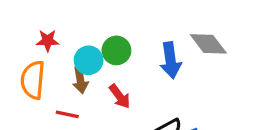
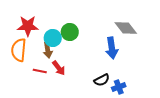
red star: (48, 41) -> (28, 26), size x1.5
blue arrow: (171, 60) -> (112, 48), moved
red arrow: (120, 96) -> (59, 68), moved

